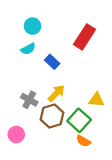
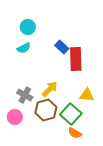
red rectangle: (85, 37) -> (76, 59), moved, turned -35
blue rectangle: (52, 62) -> (62, 47), moved
pink circle: (16, 134) -> (15, 117), moved

